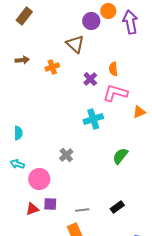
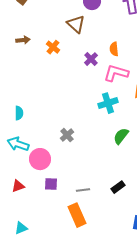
orange cross: (52, 67) -> (53, 47), turned -32
cyan cross: (93, 119) -> (108, 103), moved
cyan arrow: (17, 164) -> (18, 144), size x1.5
red triangle: (32, 209) -> (18, 186), moved

